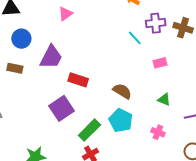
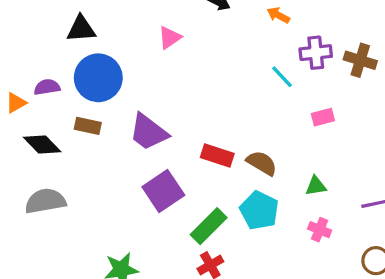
blue circle: (21, 39) -> (98, 78), size x1.5
purple trapezoid: (51, 57) -> (148, 132), moved, turned 100
red rectangle: (78, 80) -> (217, 155), moved
green triangle: (164, 100) -> (316, 186), moved, turned -32

